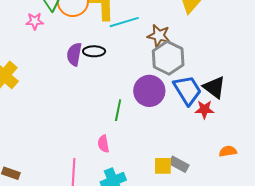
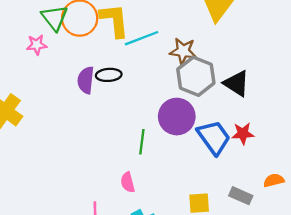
black triangle: (214, 87) -> (236, 83), moved
blue trapezoid: (187, 90) -> (214, 137), moved
gray rectangle: (179, 164) -> (241, 196), moved

